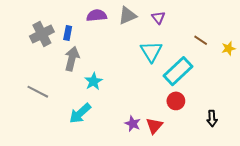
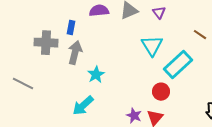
gray cross: (42, 34) -> (46, 43), moved, turned 30
gray line: (38, 92) -> (23, 84), moved
red circle: (176, 101) -> (161, 92), moved

